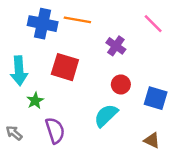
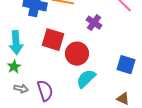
red circle: (121, 84) -> (77, 54), moved, size x1.5
green star: (35, 101) -> (14, 67), moved
gray arrow: (14, 133) -> (21, 89), moved, turned 152

